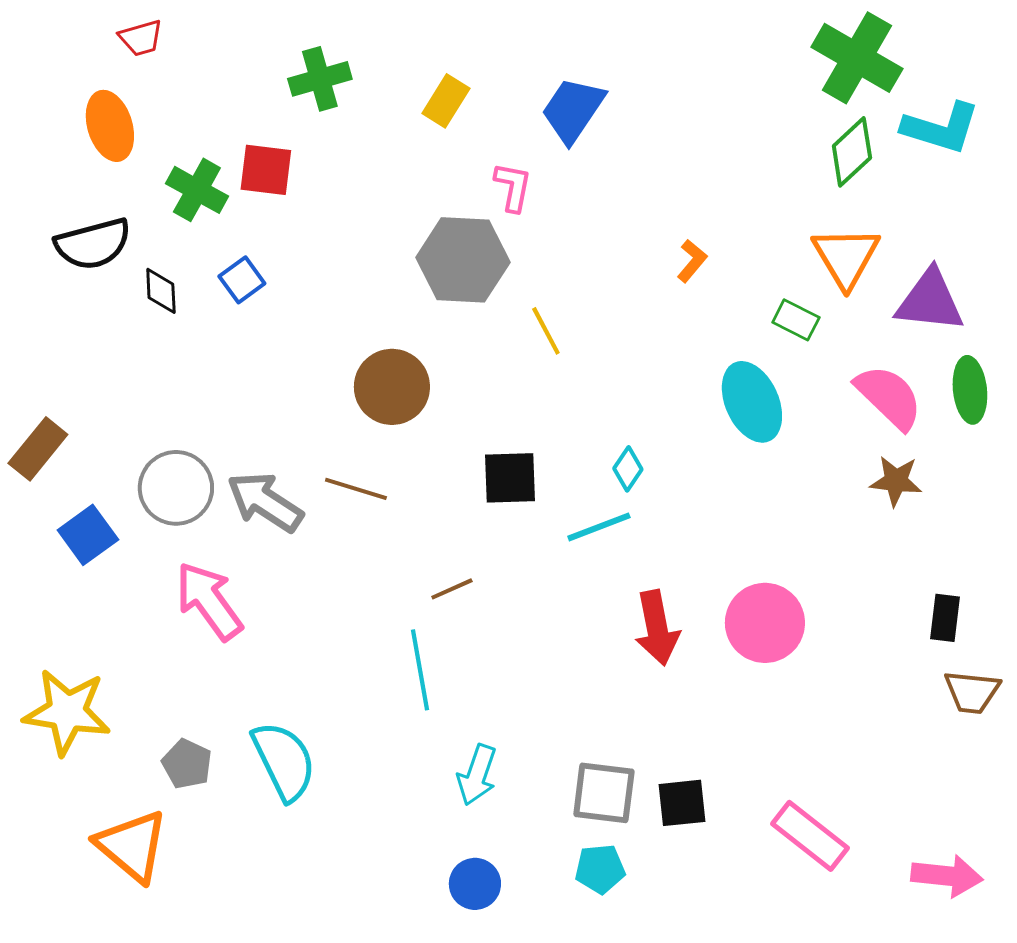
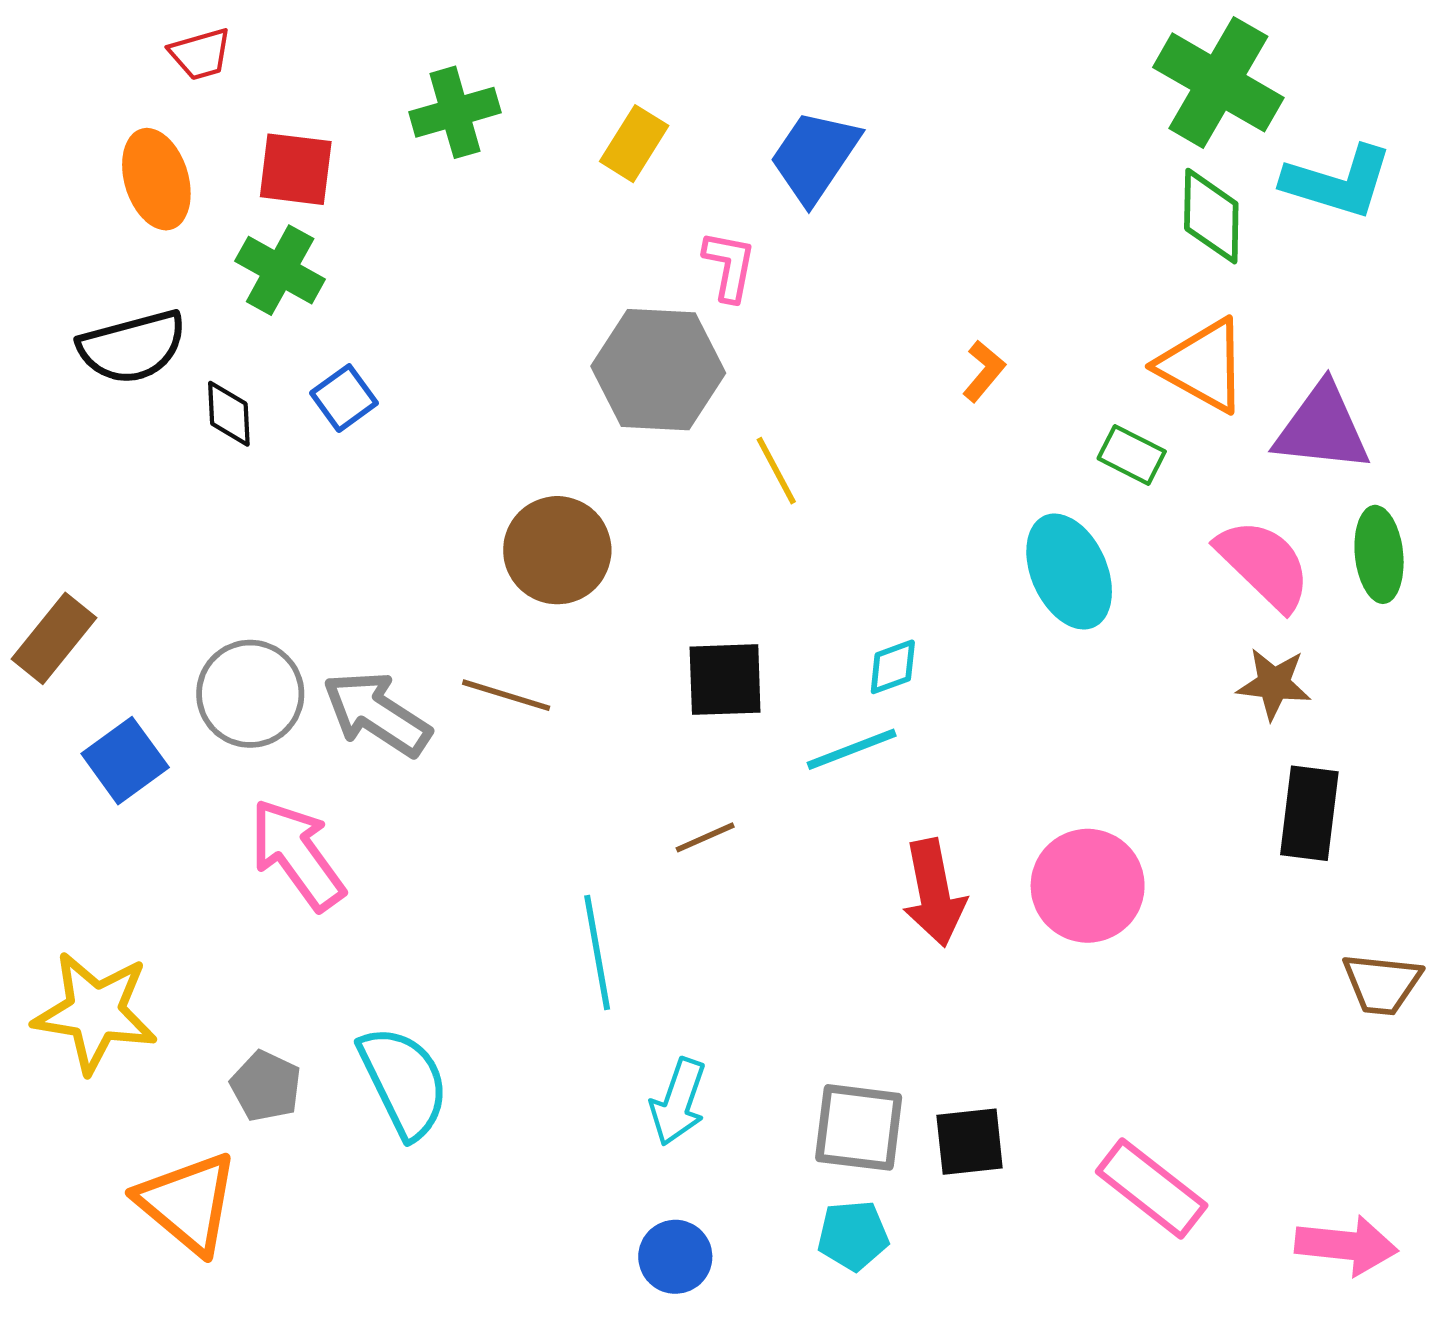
green diamond: (852, 152) -> (1211, 216), turned -46
red square: (266, 170) -> (296, 169), moved
orange triangle: (846, 257) -> (1203, 365), turned -30
cyan diamond: (628, 469) -> (893, 667), turned 36
brown line: (452, 589) -> (705, 837), moved
black rectangle: (945, 618) -> (1309, 813), moved, size x1.4

